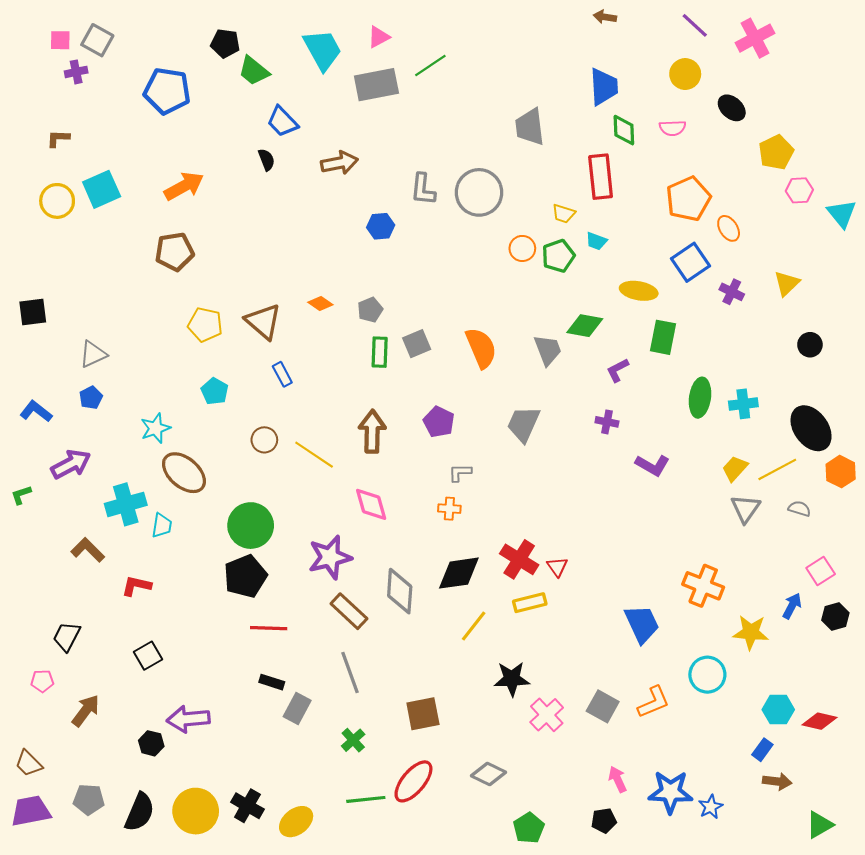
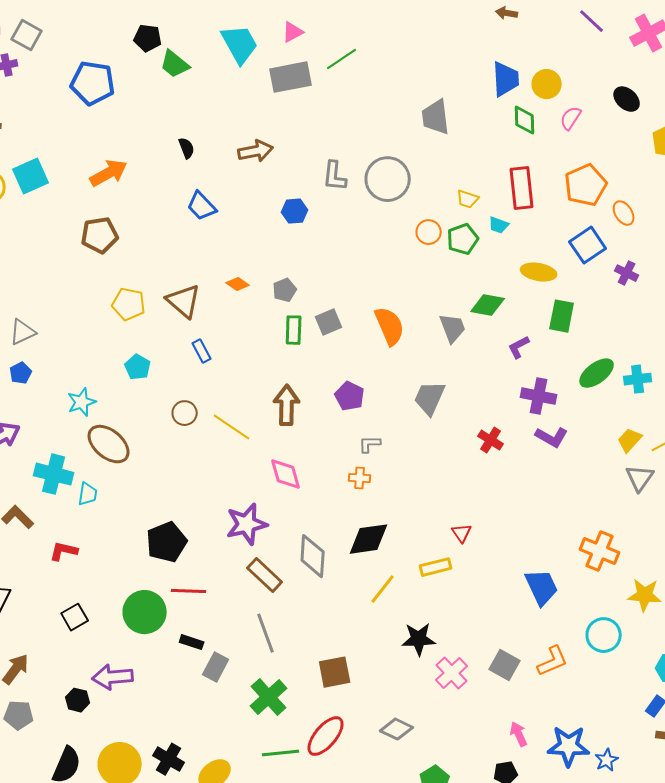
yellow circle: (685, 74) -> (547, 84), moved
blue trapezoid: (282, 122) -> (202, 206), moved
pink semicircle: (673, 128) -> (571, 118), turned 125
red rectangle: (601, 177) -> (522, 188), moved
green ellipse: (700, 398) -> (597, 373), turned 45
purple cross: (607, 422) -> (539, 396), moved, size x1.6
cyan cross: (126, 504) -> (54, 474), turned 30
green circle: (251, 526) -> (145, 612), moved
red cross: (519, 559) -> (491, 440), moved, size x0.7
green cross: (353, 740) -> (269, 697), size x1.6
gray pentagon: (89, 799) -> (19, 715), moved

